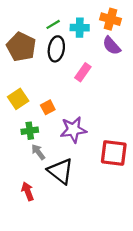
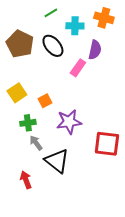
green line: (53, 24) -> (51, 13), moved
purple semicircle: (112, 46) -> (95, 50), moved, turned -126
black ellipse: (56, 49) -> (53, 46), turned -50

